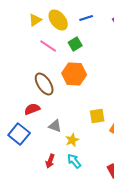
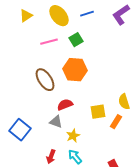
yellow triangle: (35, 20) -> (26, 16), moved
pink line: (48, 46) -> (49, 42), turned -48
red semicircle: (32, 109) -> (65, 105), moved

